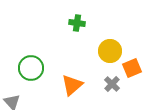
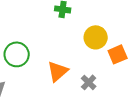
gray cross: (112, 84) -> (89, 82), moved

